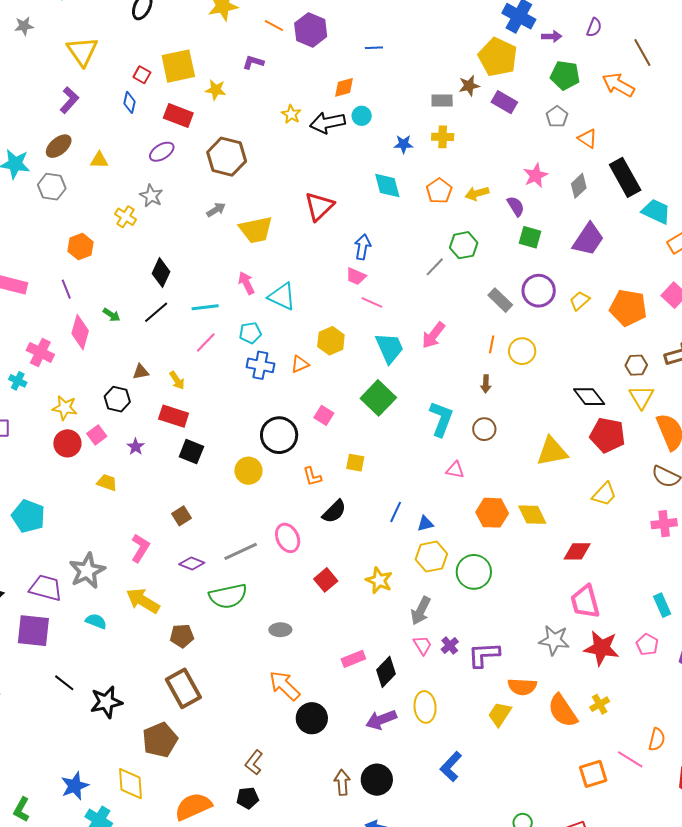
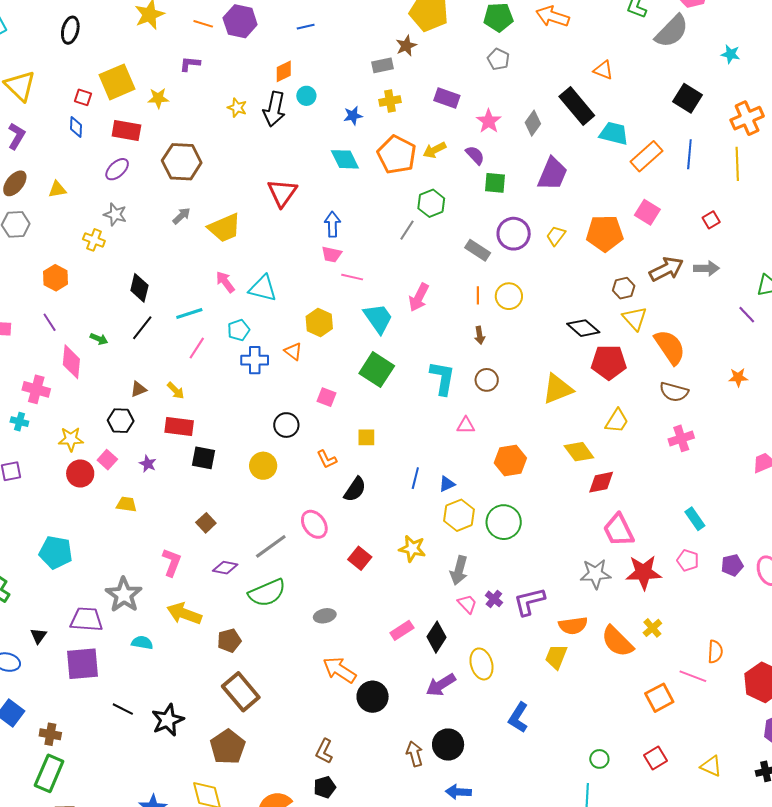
purple rectangle: (504, 102) -> (447, 98), moved
black arrow: (327, 123) -> (274, 109), turned -56
orange triangle: (588, 139) -> (603, 70), moved
orange pentagon: (439, 191) -> (397, 155), size x1.5
orange triangle: (300, 364) -> (293, 351), turned -48
black circle: (279, 435) -> (286, 425), size x0.7
yellow diamond: (532, 515) -> (579, 452), moved

